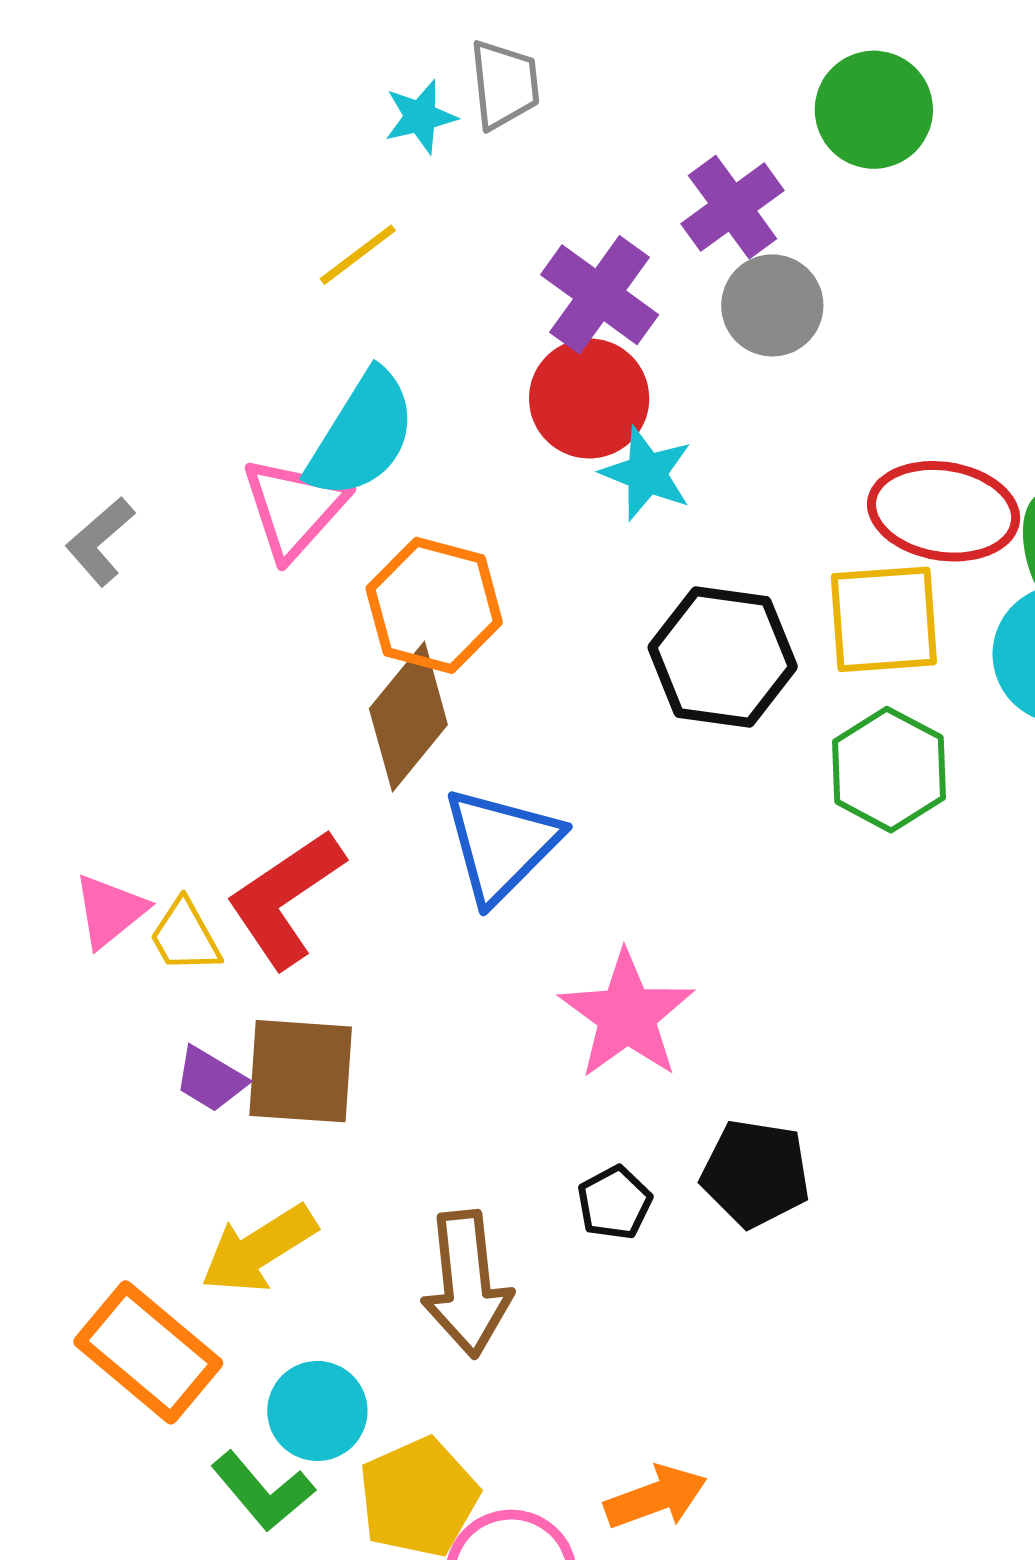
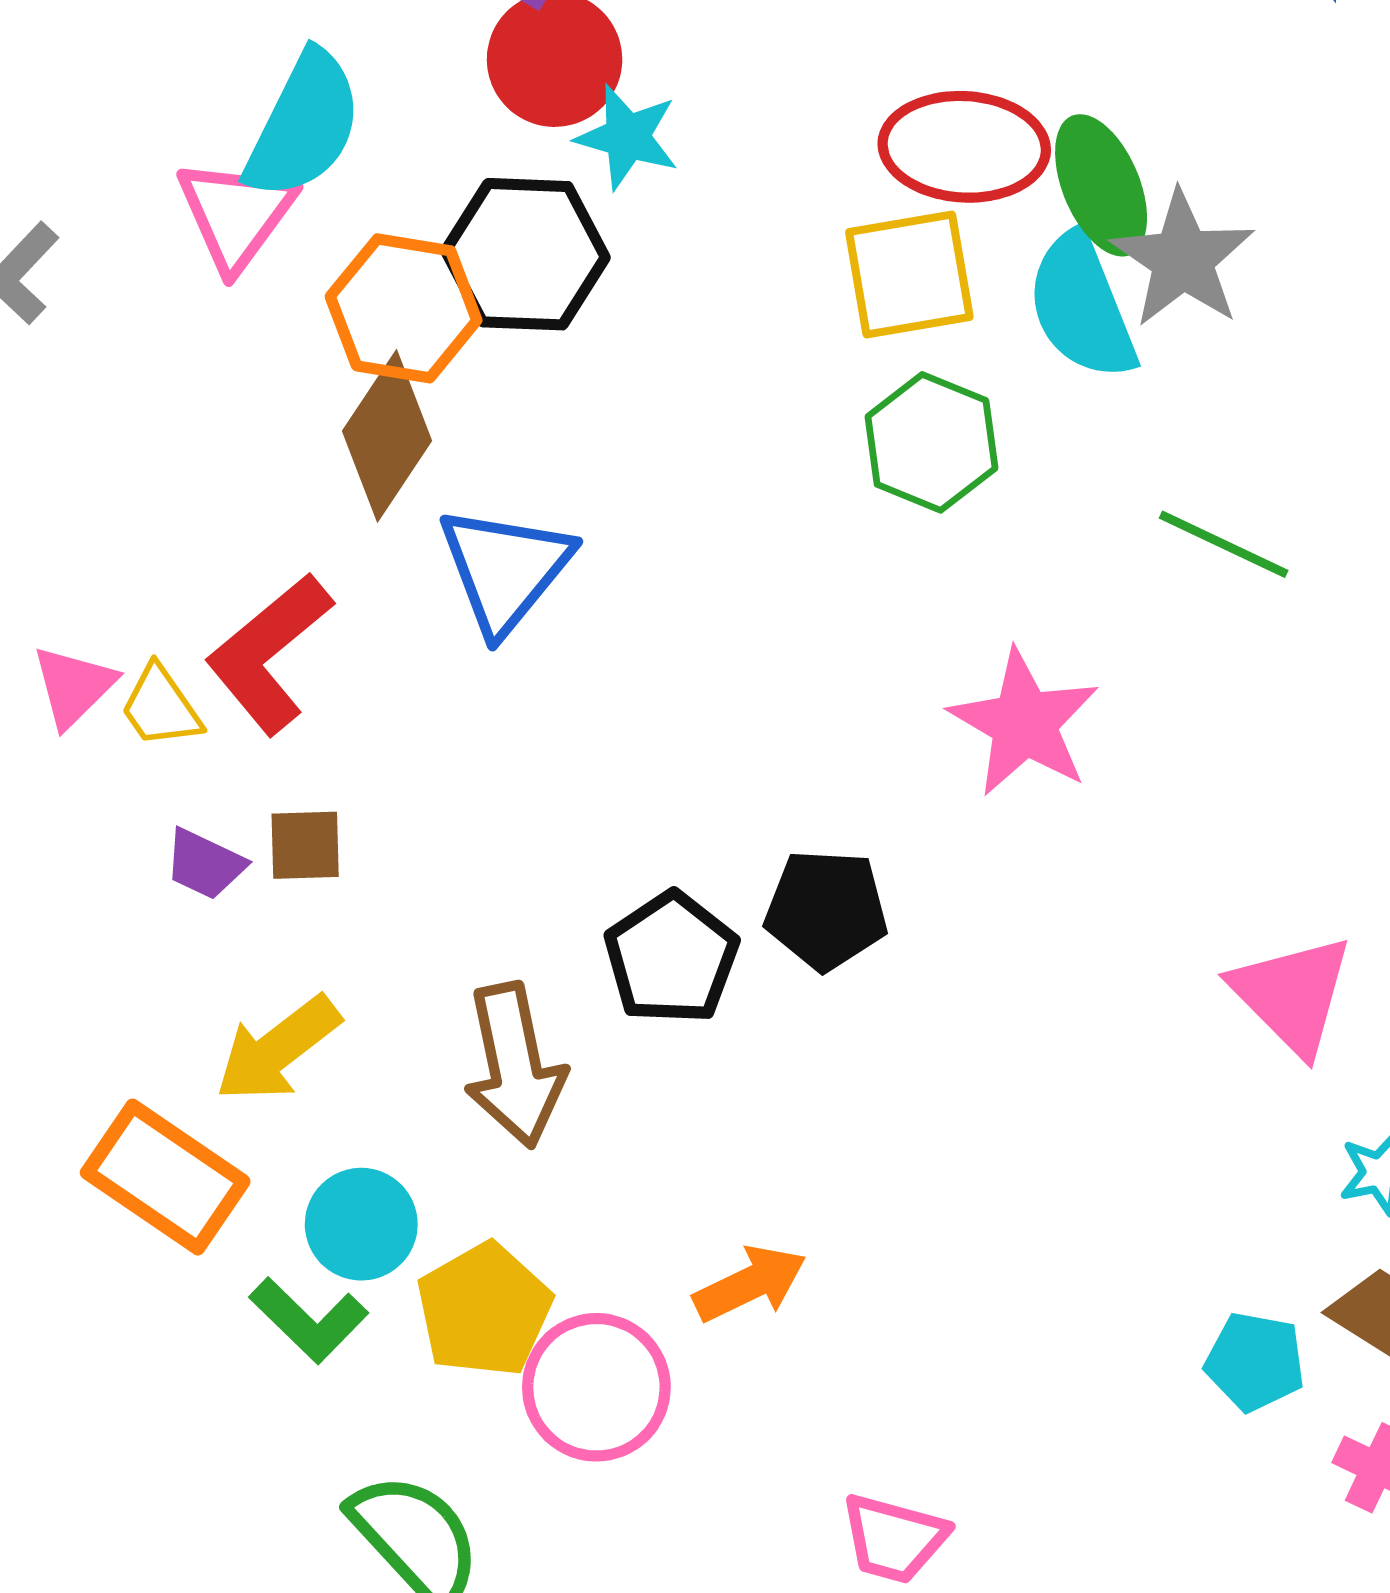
black hexagon: (723, 657) -> (525, 254), moved
pink star: (627, 1015) -> (1024, 723), moved
brown square: (301, 1071) -> (305, 845), size x0.6
black pentagon: (614, 1203) -> (671, 958), size x1.6

